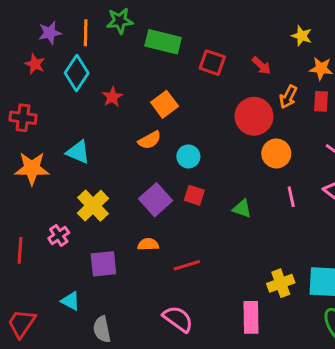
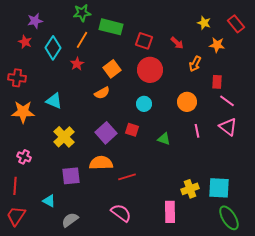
orange line: (86, 33) -> (82, 40), moved, turned 30
red rectangle: (321, 101) -> (217, 82), moved
red circle: (254, 116) -> (150, 70), moved
cyan circle: (188, 156) -> (144, 104), moved
pink cross: (59, 235) -> (24, 157), moved, turned -32
orange semicircle: (148, 244) -> (101, 163), size x1.6
red line: (20, 250) -> (15, 186), moved
gray semicircle: (102, 329) -> (70, 220), turned 66

